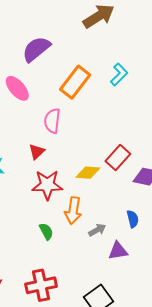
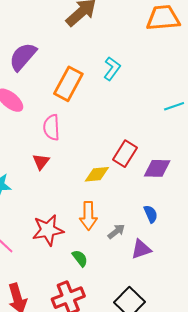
red star: (47, 185) -> (48, 230), moved
green semicircle: (46, 231) -> (80, 258), moved

